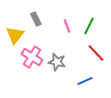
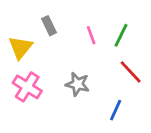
pink cross: (32, 57) -> (27, 87), moved
blue line: (85, 81) -> (116, 110), turned -42

